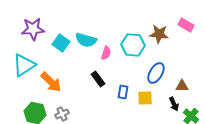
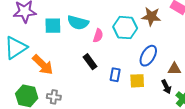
cyan square: (61, 43) -> (53, 26), turned -36
gray cross: (62, 114) -> (54, 97), turned 32

